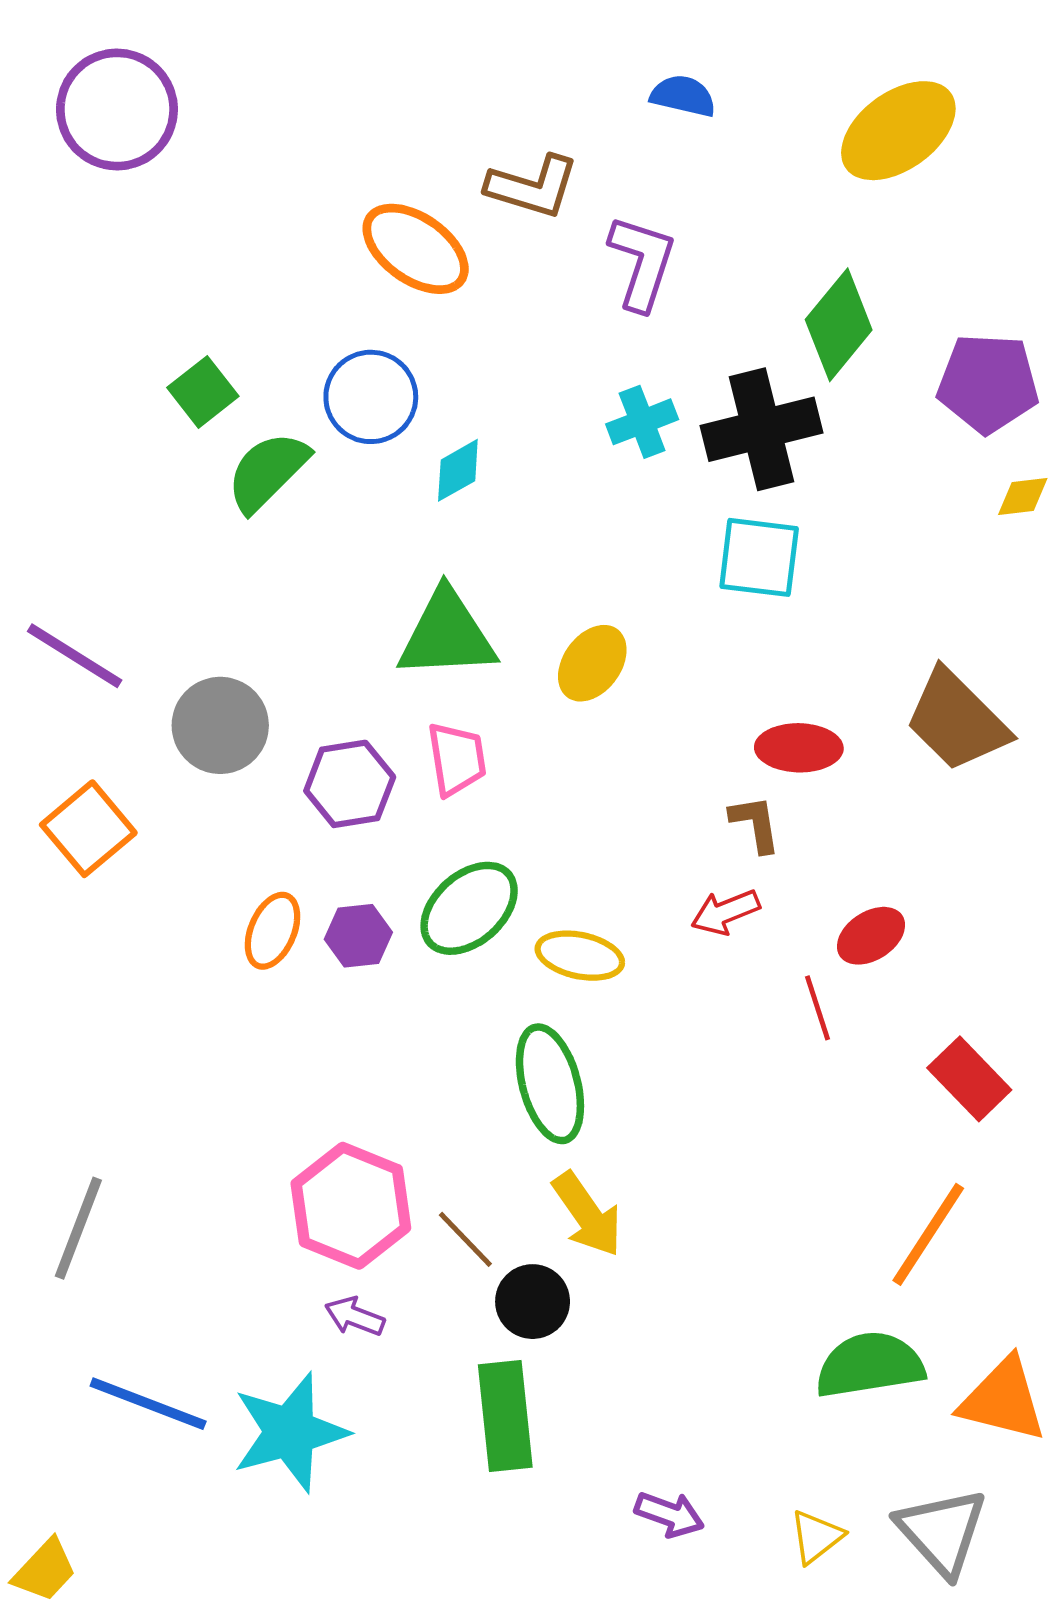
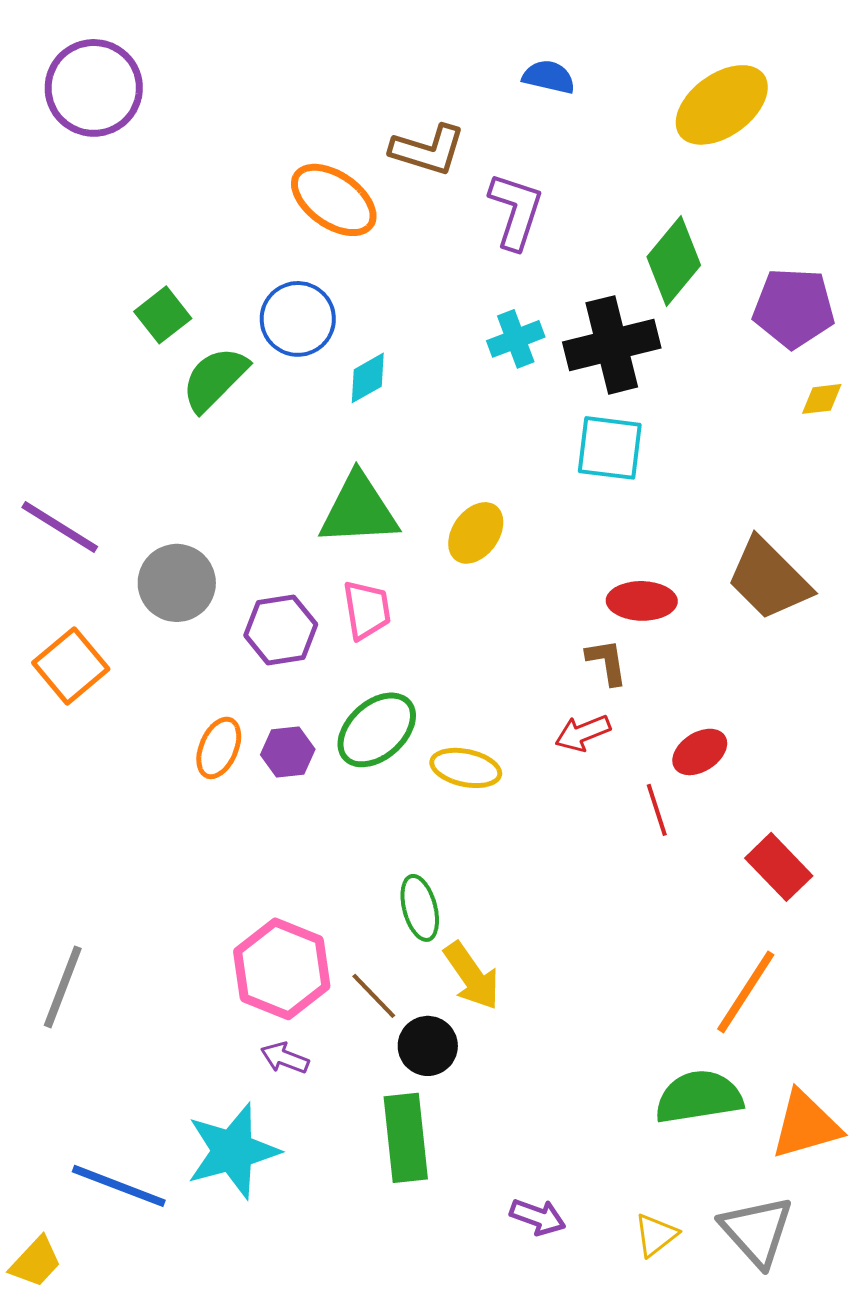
green ellipse: (550, 1084) -> (420, 908), moved, size x0.7
orange triangle: (1003, 1400) -> (806, 1125), turned -30
blue line: (148, 1404) -> (119, 1186), moved

